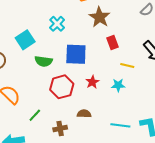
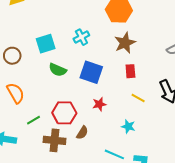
cyan star: (118, 85) -> (128, 126), moved
red hexagon: (62, 87) -> (64, 113), moved
brown semicircle: (84, 114) -> (82, 133), turned 104
brown cross: (60, 129) -> (54, 140), size x1.5

